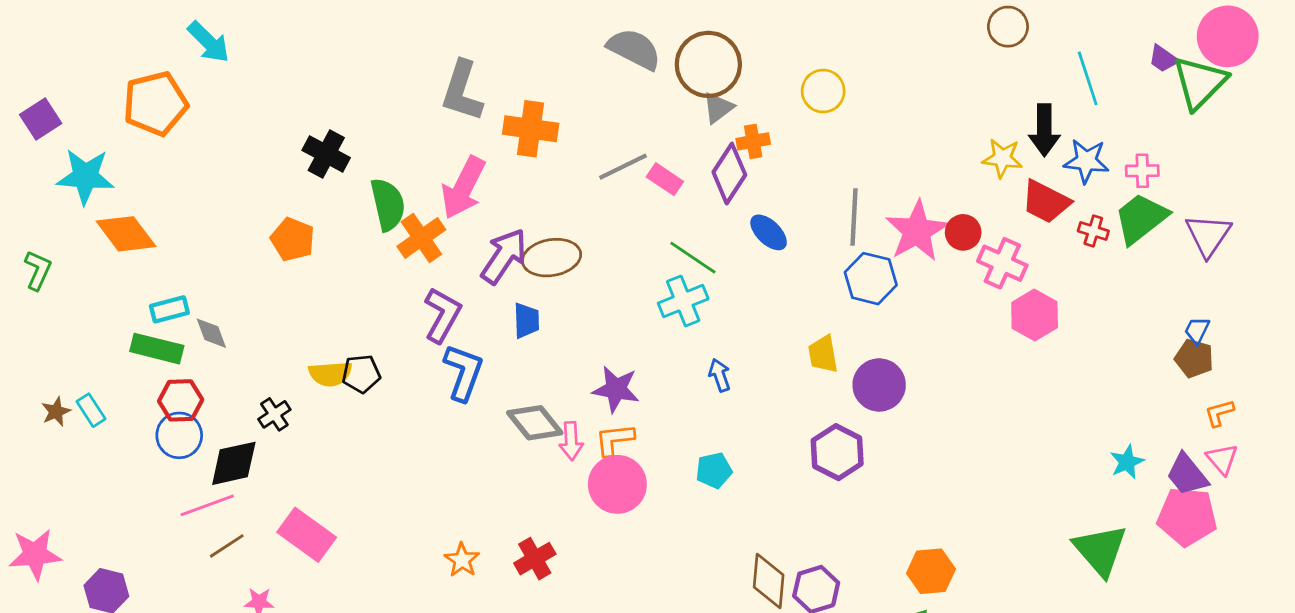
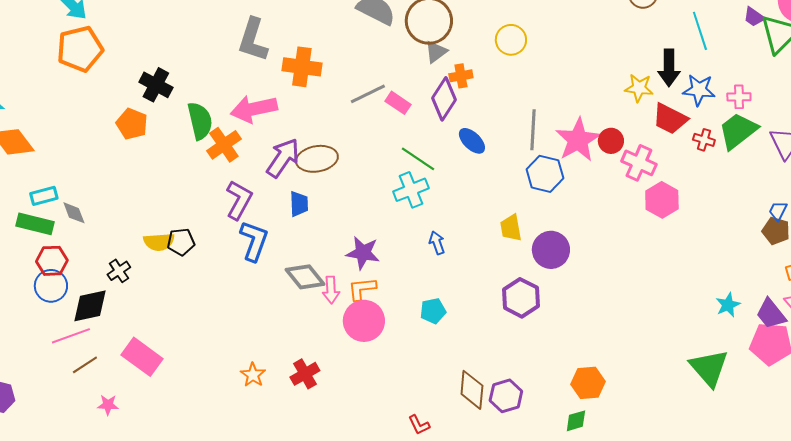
orange pentagon: (155, 104) -> (80, 49), moved
pink arrow: (463, 188) -> (254, 109), turned 51
orange pentagon: (293, 239) -> (132, 124), moved

